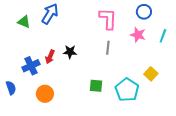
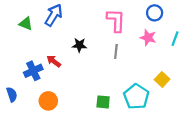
black star: (70, 52) -> (79, 45), moved
red arrow: (50, 57) -> (54, 61), turned 104
green square: (96, 86) -> (103, 102), moved

